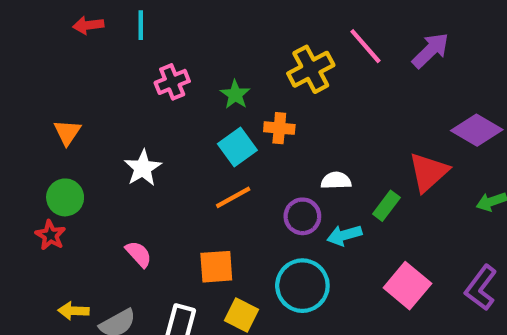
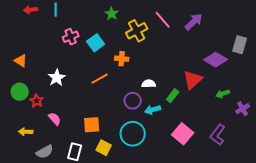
green star: (235, 95) -> (112, 14), moved
orange triangle: (67, 132) -> (21, 61), turned -32
cyan square: (237, 147) -> (96, 43), moved
orange line: (233, 197) -> (100, 79), moved
red star: (50, 235) -> (37, 101), moved
yellow arrow: (74, 311) -> (26, 132), moved

